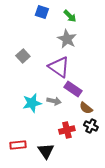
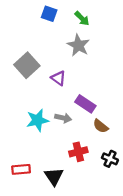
gray square: (23, 56) -> (27, 65), size x1.5
purple triangle: (59, 67) -> (59, 78), moved, size x0.6
black cross: (91, 126) -> (110, 159), moved

